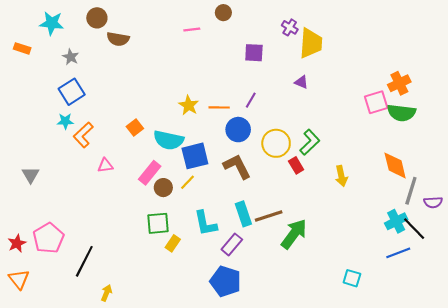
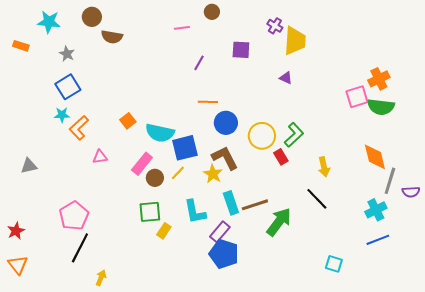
purple line: (251, 100) -> (199, 63), moved
yellow star: (189, 105) -> (213, 174), moved
gray triangle: (31, 175) -> (29, 166), turned 48
black line: (414, 229) -> (317, 199), moved
pink pentagon: (48, 238) -> (74, 216), moved
blue pentagon: (225, 281) -> (224, 254), moved

